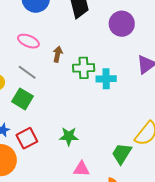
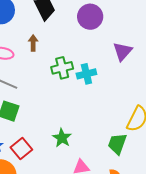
brown arrow: (58, 54) -> (33, 43), moved
green star: (69, 136) -> (62, 138), turned -30

